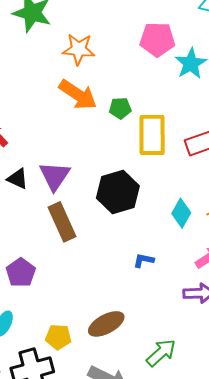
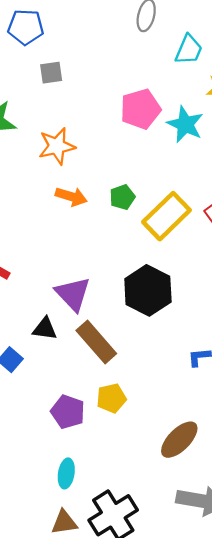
orange arrow: (78, 95) -> (71, 197), size x0.7
yellow rectangle: (152, 135) -> (167, 216), turned 63
black triangle: (18, 179) -> (45, 329), moved
yellow pentagon: (58, 337) -> (111, 398), moved

